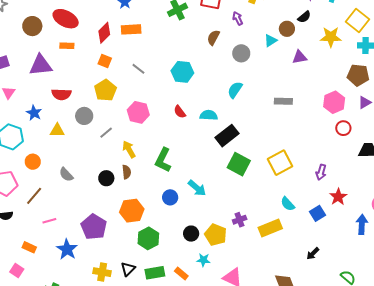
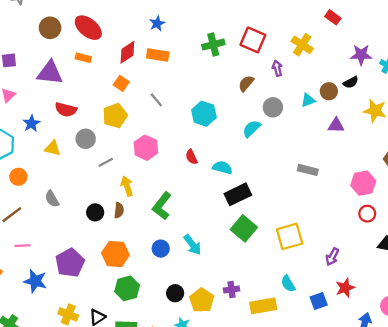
cyan semicircle: (235, 90) -> (251, 129), moved
blue star: (67, 249) -> (35, 281), turned -30

